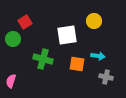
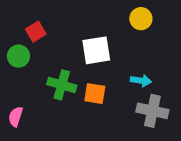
yellow circle: (94, 21) -> (141, 19), moved
orange square: (77, 64) -> (95, 94), moved
gray cross: (106, 77) -> (152, 111), size x1.5

